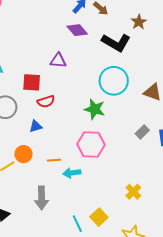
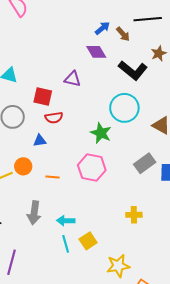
gray rectangle: (142, 132) -> (145, 163), size x1.5
cyan arrow: (72, 173) -> (66, 221), moved
yellow cross: (133, 192) -> (134, 215), moved, turned 35

